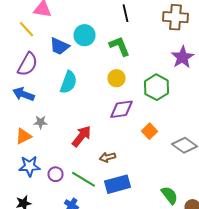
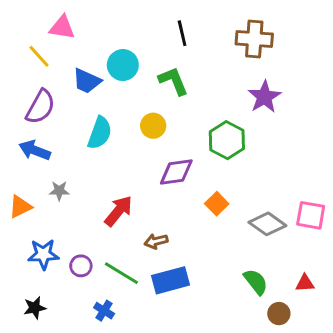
yellow circle: (116, 78) -> (153, 126), moved
orange triangle: (24, 136) -> (20, 207), moved
green semicircle: (170, 195) -> (256, 282), moved

